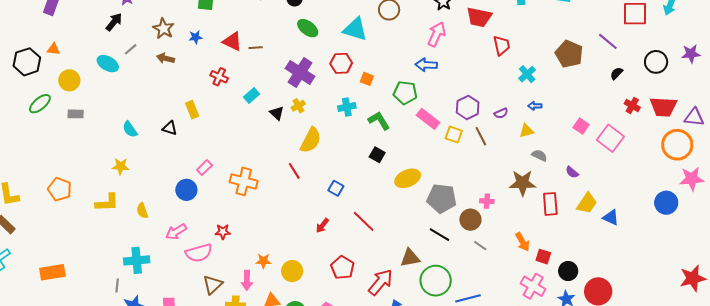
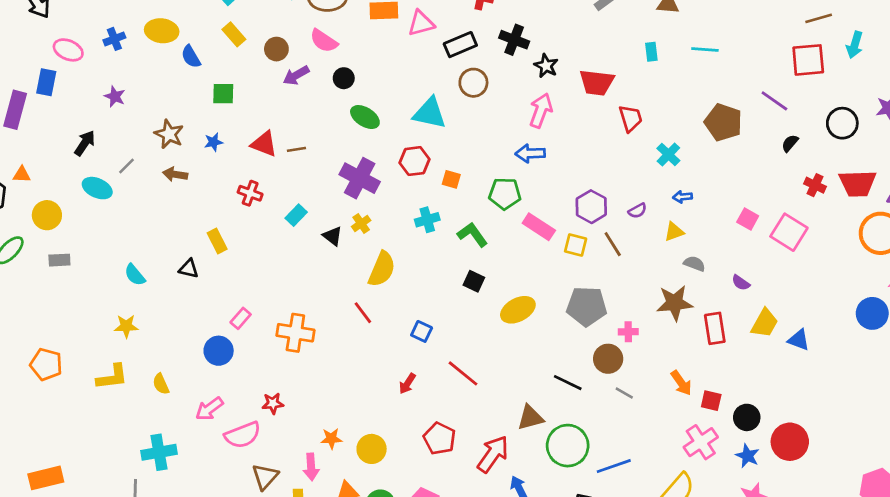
black arrow: (114, 22) -> (85, 143), moved
gray pentagon: (442, 198) -> (587, 306), moved
pink cross: (533, 286) -> (701, 442), turned 30

